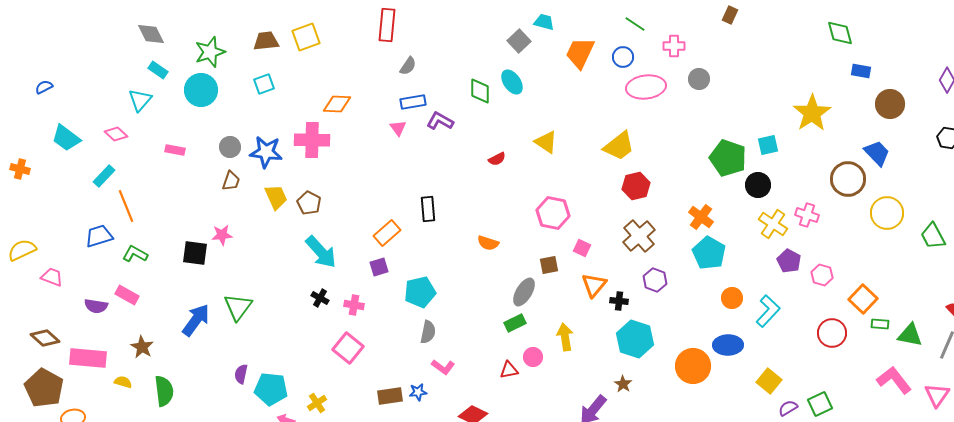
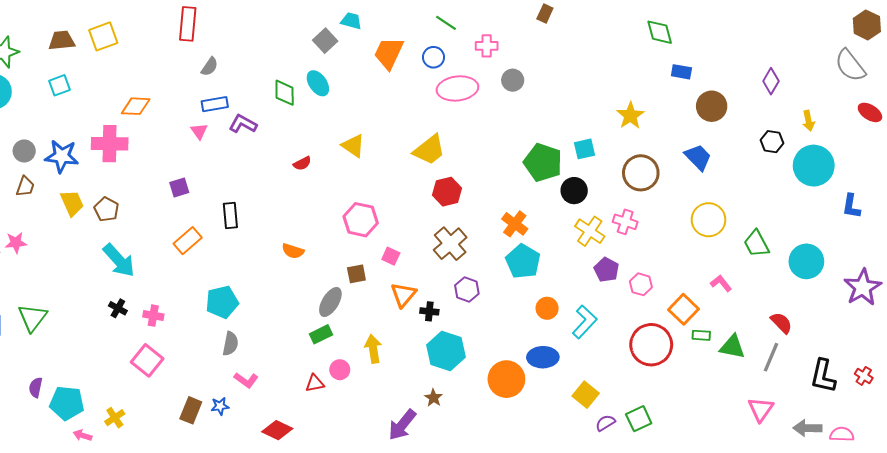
yellow star: (812, 113) -> (630, 116), size x0.7
brown circle: (848, 179) -> (641, 173), moved
purple square: (379, 267) -> (179, 187), moved
red circle: (832, 333) -> (651, 345), size x1.4
pink L-shape: (894, 380) -> (721, 283), moved, size x0.6
brown rectangle: (390, 396) -> (191, 410), turned -60

